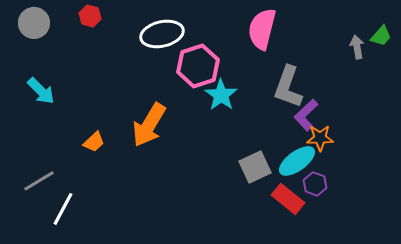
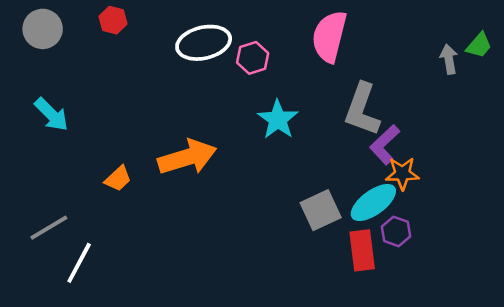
pink hexagon: (198, 66) -> (253, 58), moved, size x0.6
orange arrow: (149, 125) -> (187, 157), turned -138
red rectangle: (288, 199) -> (362, 250), turned 44

